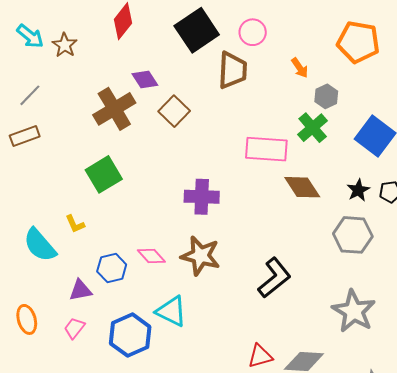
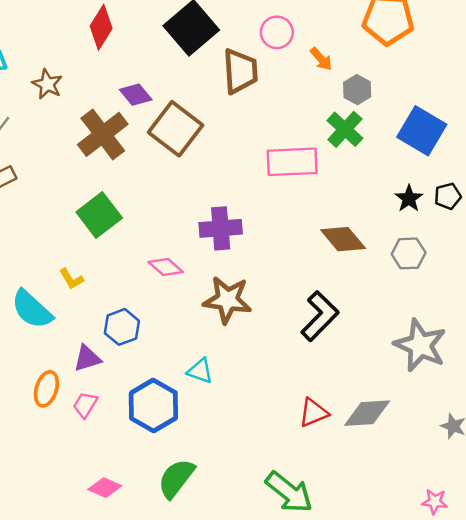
pink circle: (253, 32) -> (277, 32), moved
brown star: (65, 45) -> (47, 84), moved
brown square: (174, 111) -> (176, 129), size x1.4
brown diamond: (302, 187) -> (343, 239), moved
gray hexagon: (353, 235) -> (409, 253), size x0.7
pink diamond: (151, 256) -> (166, 267), moved
cyan triangle: (171, 311) -> (200, 371), size x0.7
orange ellipse: (27, 319) -> (46, 389), moved, turned 40

